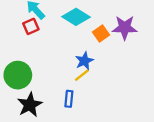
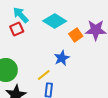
yellow line: (82, 75) -> (44, 75), moved

